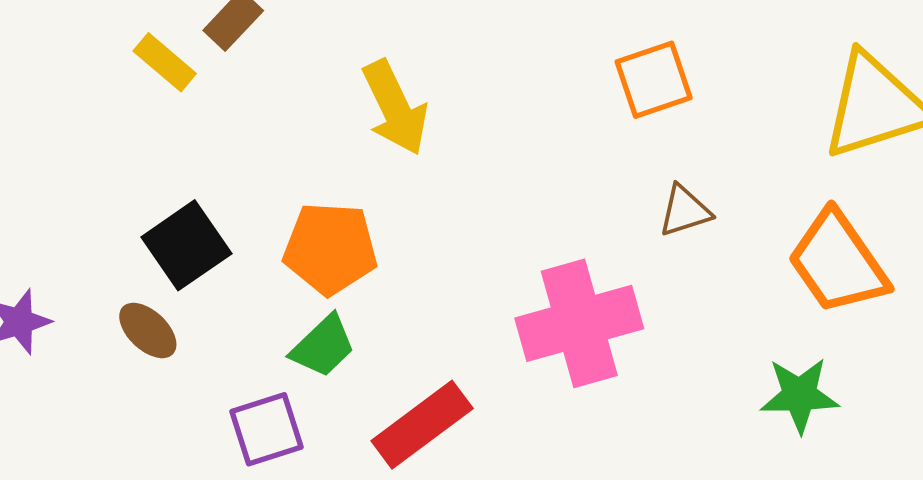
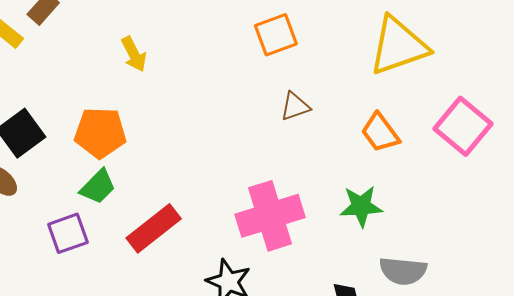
yellow arrow: (395, 108) -> (134, 54), size x0.7
orange trapezoid: (838, 262) -> (380, 133), size x0.7
pink cross: (579, 323) -> (270, 216), moved

